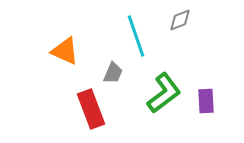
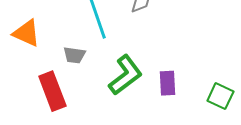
gray trapezoid: (113, 73) -> (74, 55), turned 75

